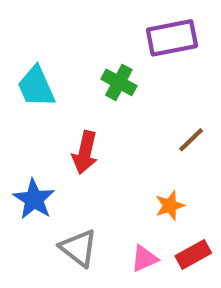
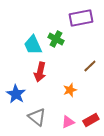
cyan trapezoid: (36, 87) -> (33, 45), moved
orange star: (170, 206) -> (70, 90), moved

